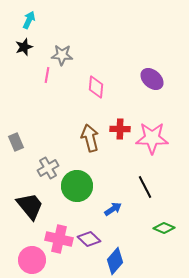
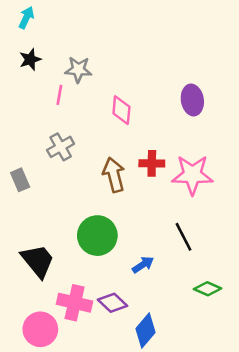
cyan arrow: (29, 20) -> (26, 18), moved
purple ellipse: (152, 79) -> (192, 100), turned 40
gray cross: (48, 168) -> (61, 147), moved

